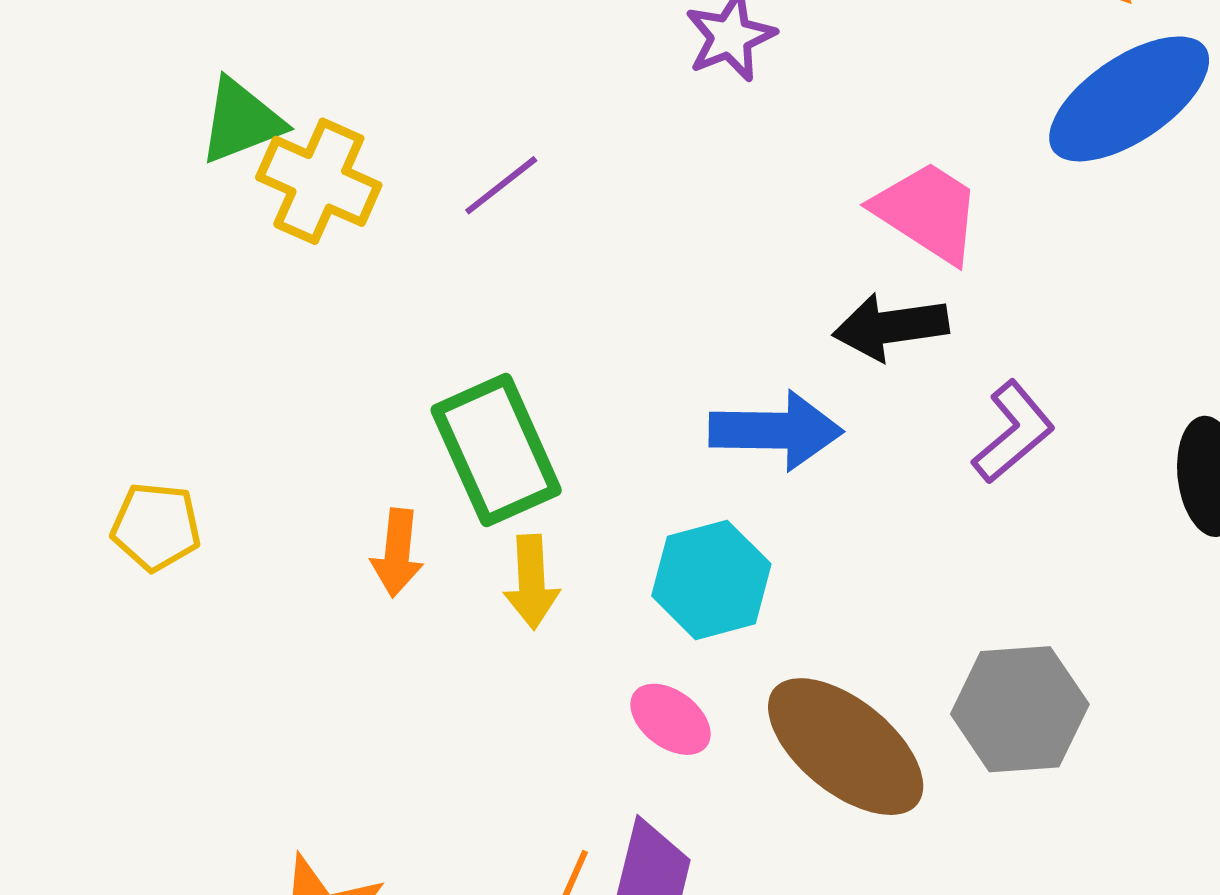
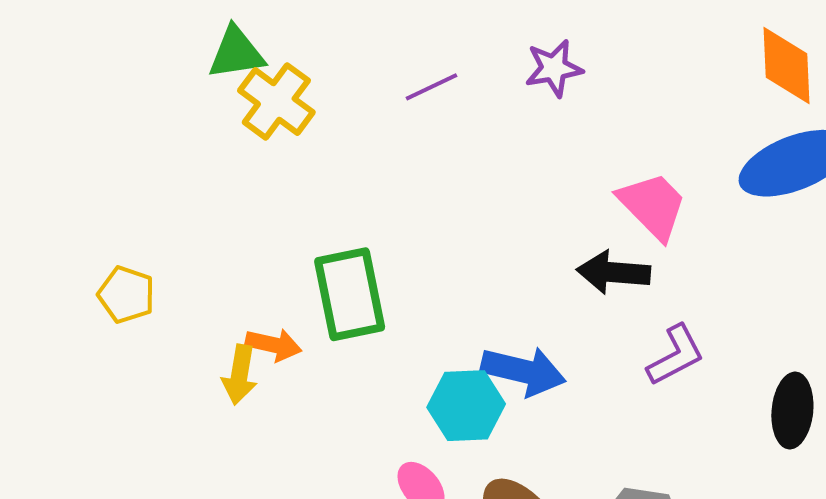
purple line: (501, 185) -> (432, 87), moved
blue arrow: (776, 431) -> (523, 371), moved
orange arrow: (397, 553) -> (273, 345), turned -96
yellow arrow: (532, 582) -> (240, 375), moved

